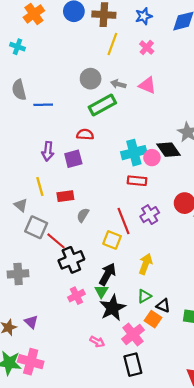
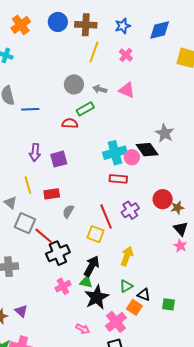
green rectangle: (102, 105) -> (85, 109), size x0.7
red semicircle: (85, 134) -> (70, 123), moved
green triangle: (101, 291) -> (86, 282), turned -48

